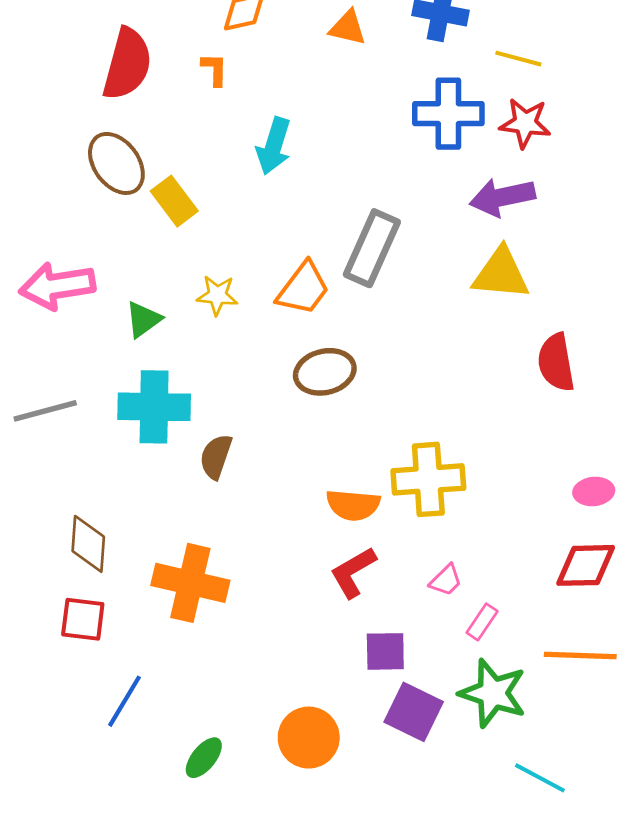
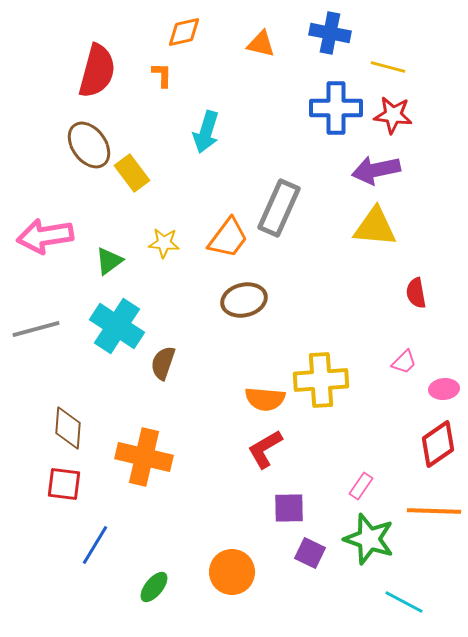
red semicircle: (556, 362) -> (416, 293), size x0.7
cyan cross: (154, 407) -> (117, 326), turned 32
red diamond: (586, 565) -> (438, 444), turned -33
pink trapezoid: (446, 580) -> (404, 362), moved
purple square: (414, 712) -> (310, 553), size x0.7

